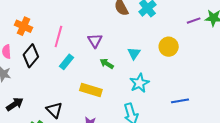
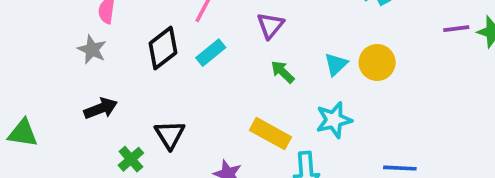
yellow circle: (169, 47) -> (377, 62), moved
black diamond: (31, 56) -> (163, 48), moved
yellow rectangle: (91, 90) -> (270, 134), moved

